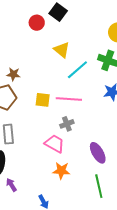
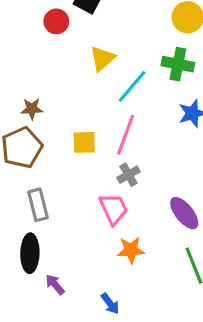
yellow triangle: (62, 50) -> (102, 58), turned 48
pink line: (69, 99) -> (126, 135), turned -65
pink trapezoid: (55, 144) -> (114, 209), turned 45

